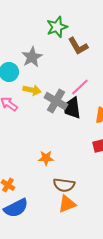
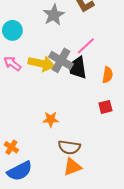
gray star: (32, 57) -> (54, 15), moved
yellow arrow: (32, 90) -> (41, 64), moved, size x1.4

